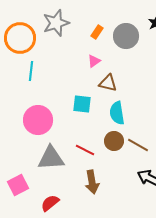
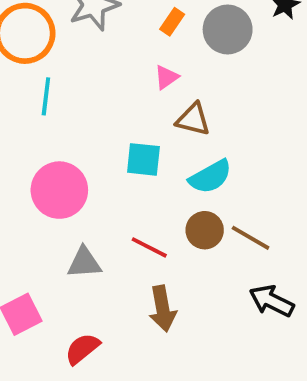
cyan semicircle: (117, 113) -> (210, 177), turned -110
gray triangle: (51, 158) -> (84, 263), size x0.7

